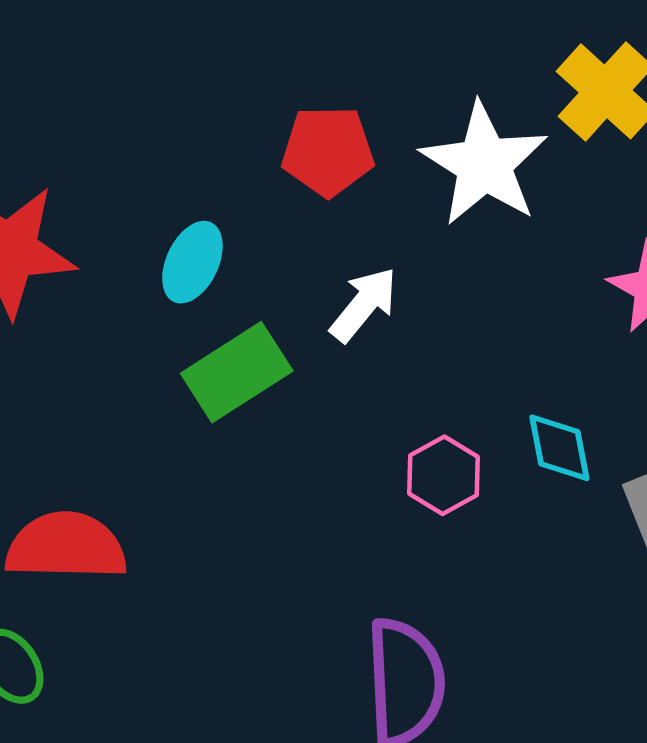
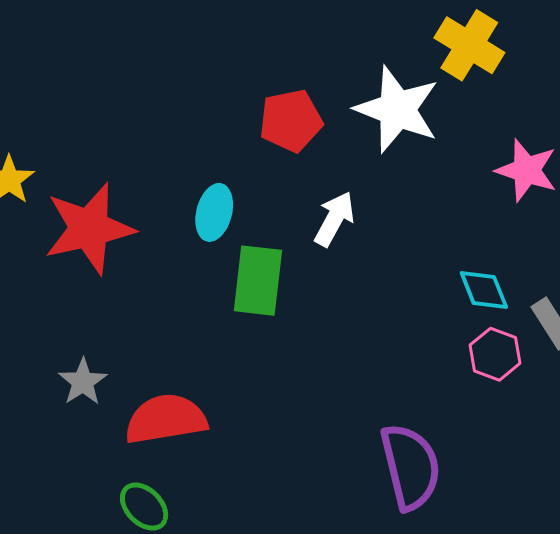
green rectangle: (237, 372) -> (258, 281), turned -40
pink hexagon: (444, 475) -> (495, 354), moved

